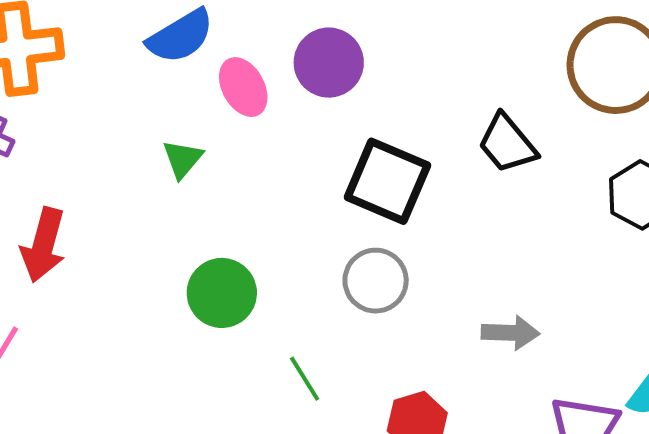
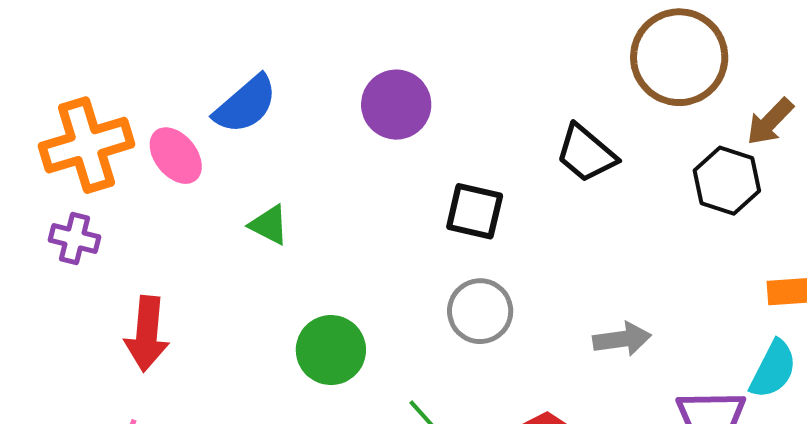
pink ellipse: (243, 87) -> (176, 156), moved
green triangle: (183, 159) -> (269, 225), turned -33
black square: (387, 181) -> (475, 211), size x0.7

